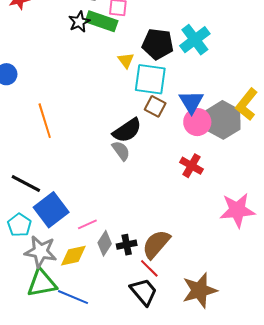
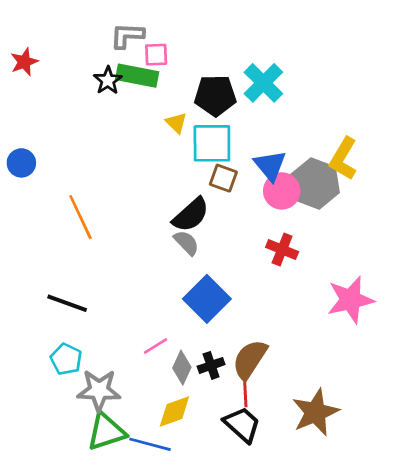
blue square: (51, 210) -> (207, 299), moved
yellow diamond: (73, 256) -> (174, 411), moved
red line: (149, 268) -> (245, 393), turned 50

